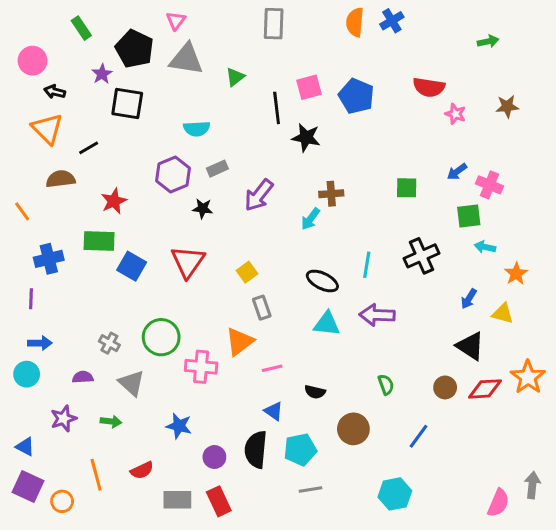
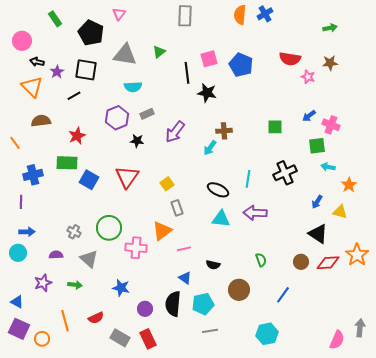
gray triangle: (186, 59) -> (125, 55), moved
purple star: (102, 74) -> (57, 72), moved
brown star: (507, 106) -> (330, 63), moved
black line: (89, 148) -> (74, 96), moved
gray rectangle: (177, 500) -> (120, 338), turned 30

